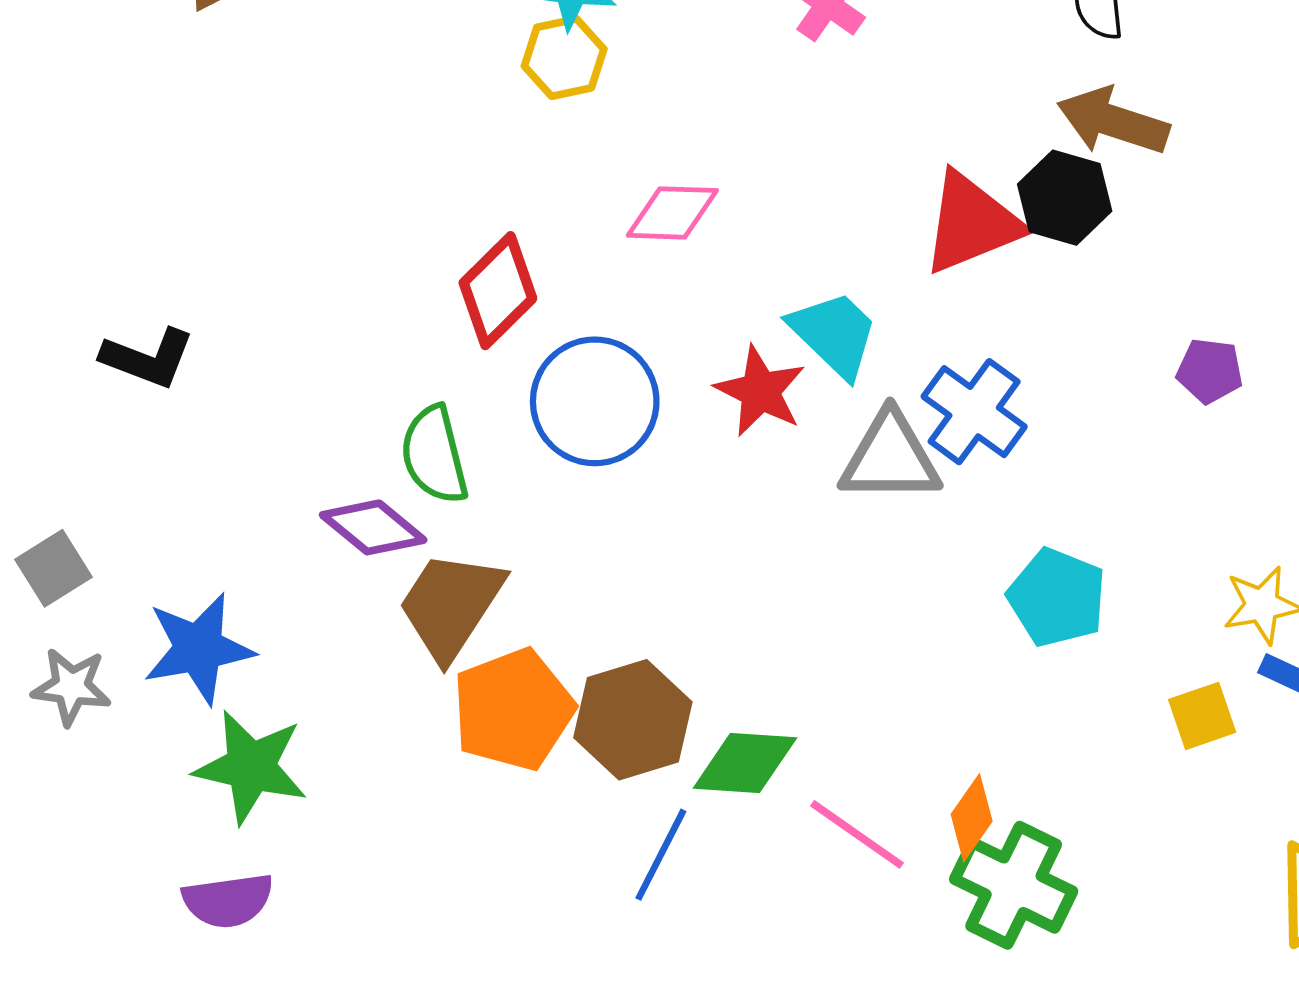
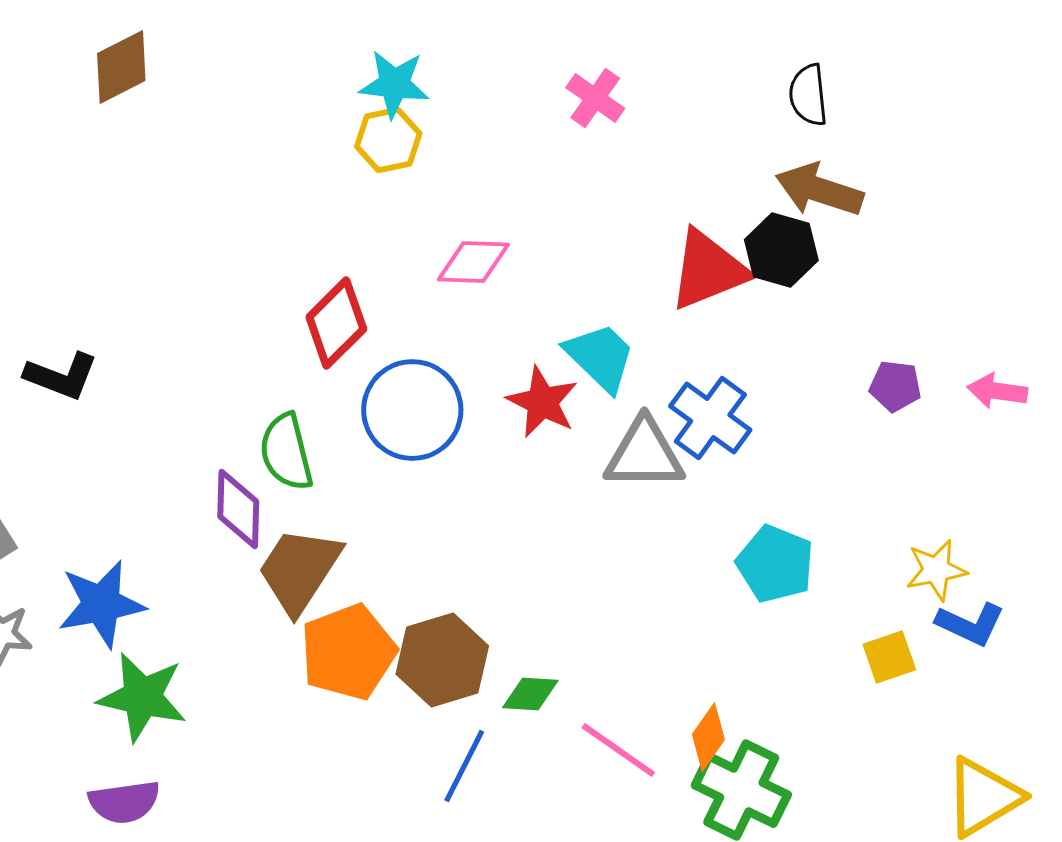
purple diamond: (373, 527) -> (238, 509), turned 52
green diamond: (745, 763) -> (530, 694), size x0.7

